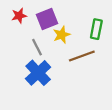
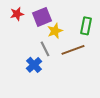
gray line: (37, 47) -> (45, 49), moved
blue cross: (38, 73) -> (34, 65), size x0.7

